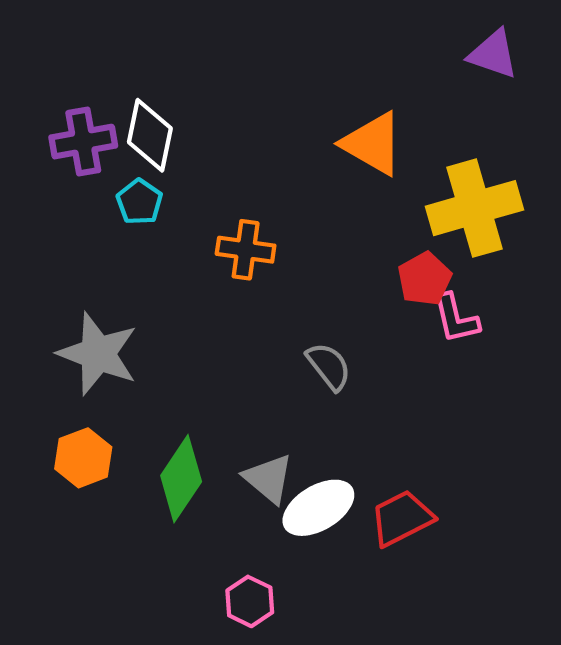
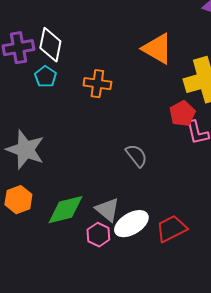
orange cross: (246, 250) -> (97, 84), moved
green diamond: (181, 479) -> (65, 210), turned 42
pink hexagon: (250, 601) -> (98, 235), moved

